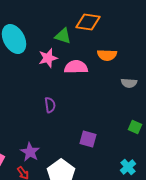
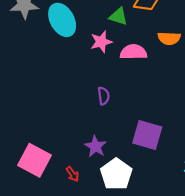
purple square: (88, 139) -> (147, 135), size x1.5
purple star: (30, 152) -> (95, 146), moved

